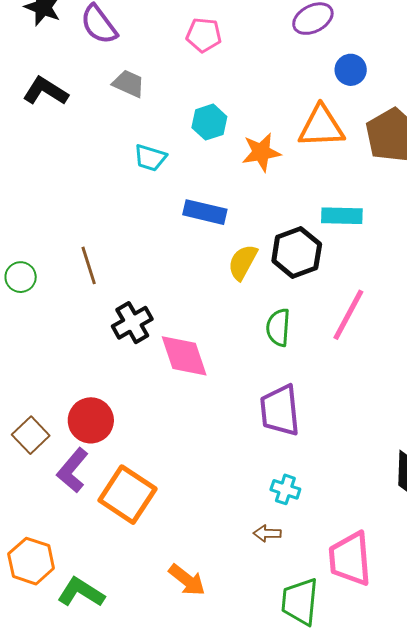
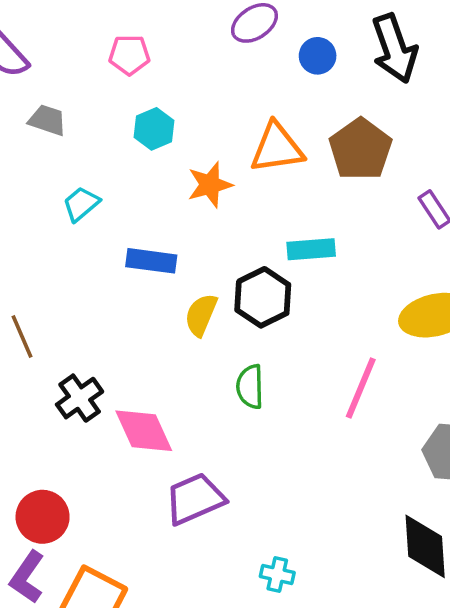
blue circle: (351, 70) -> (318, 56), moved
cyan hexagon: (209, 122) -> (154, 129), moved
cyan trapezoid: (150, 158) -> (81, 204), turned 128
pink line: (348, 315) -> (361, 388), moved
purple trapezoid: (280, 410) -> (195, 499), moved, turned 78

